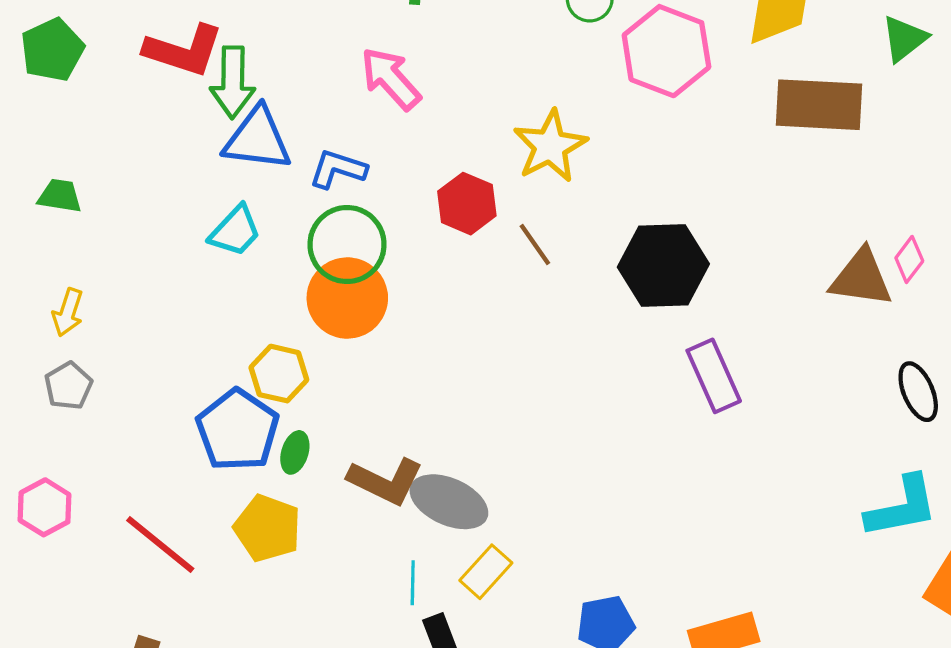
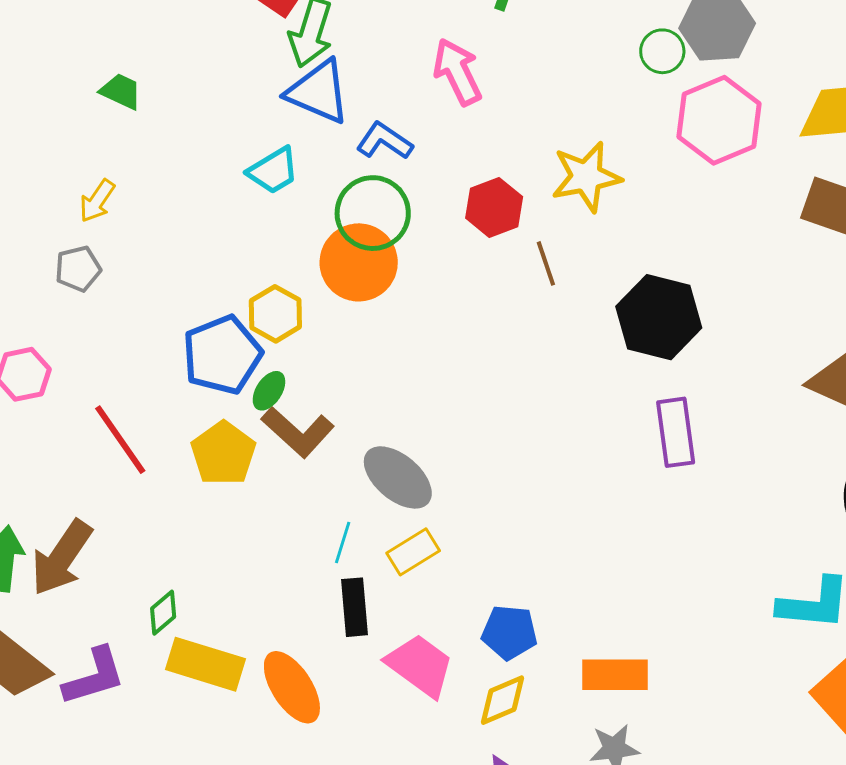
brown L-shape: (386, 481) -> (298, 432), moved

